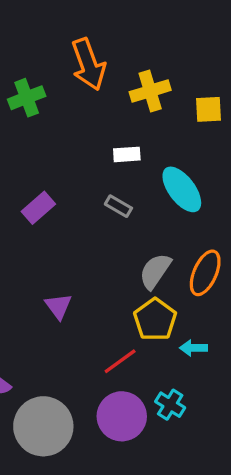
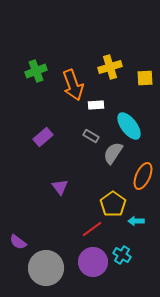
orange arrow: (88, 64) -> (73, 85), moved
gray semicircle: (155, 271) -> (113, 153), moved
purple triangle: (58, 306) -> (60, 187), moved

